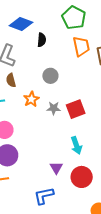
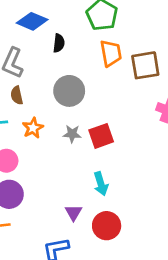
gray circle: (50, 76) -> (69, 91), size x1.5
orange star: (31, 99) -> (33, 128), moved

